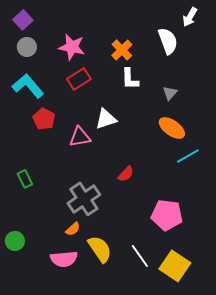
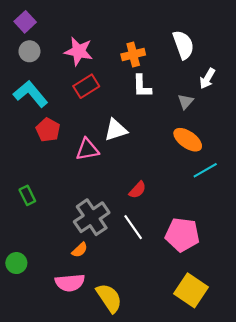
white arrow: (190, 17) -> (207, 79), moved
orange cross: (122, 50) -> (133, 55), turned 30
yellow semicircle: (100, 249) -> (109, 298), moved
white line: (140, 256) -> (133, 227), moved

